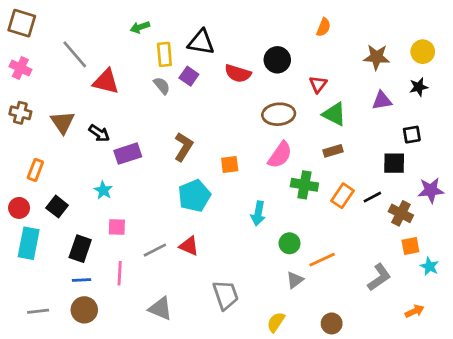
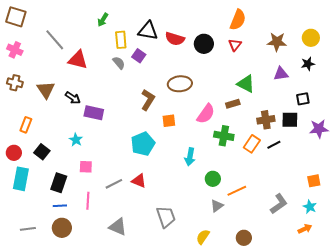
green arrow: (140, 27) -> (103, 20), turned -40
orange semicircle: (323, 27) -> (238, 20), size x1.5
red semicircle: (238, 73) -> (175, 39), moved
red triangle: (318, 84) -> (235, 45), moved
brown ellipse: (279, 114) -> (180, 84), moved
brown L-shape: (183, 147) -> (148, 100), moved
brown rectangle: (333, 151) -> (233, 104), moved
purple rectangle: (128, 154) -> (94, 113), turned 30
purple star: (431, 190) -> (319, 129), moved
brown cross: (401, 213) -> (266, 120), moved, turned -36
orange square: (410, 246) -> (314, 181), moved
cyan star: (429, 266) -> (310, 207), moved

